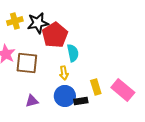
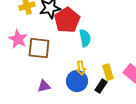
yellow arrow: (64, 73) -> (81, 68), moved
black rectangle: (81, 101) -> (101, 86), moved, turned -48

